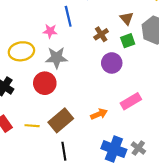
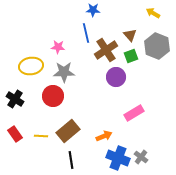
blue line: (68, 16) -> (86, 33), moved
brown cross: (101, 34) -> (106, 50), size x1.6
orange arrow: (99, 114) -> (104, 136), moved

